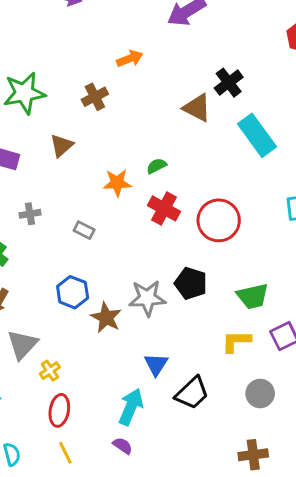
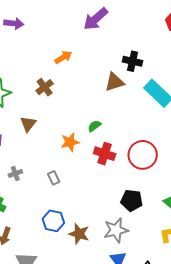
black cross: (229, 83) -> (133, 61), turned -30
brown triangle: (197, 108) -> (114, 82), turned -35
gray rectangle: (84, 230) -> (54, 178), turned 48
gray star: (147, 298) -> (116, 230), moved

